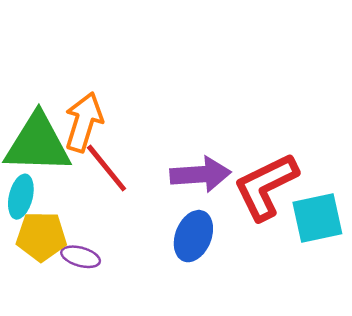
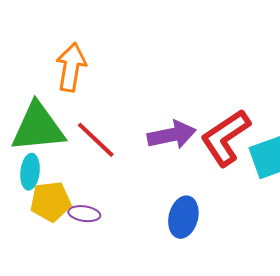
orange arrow: (84, 122) -> (71, 67), moved
blue ellipse: (193, 236) -> (183, 217), moved

